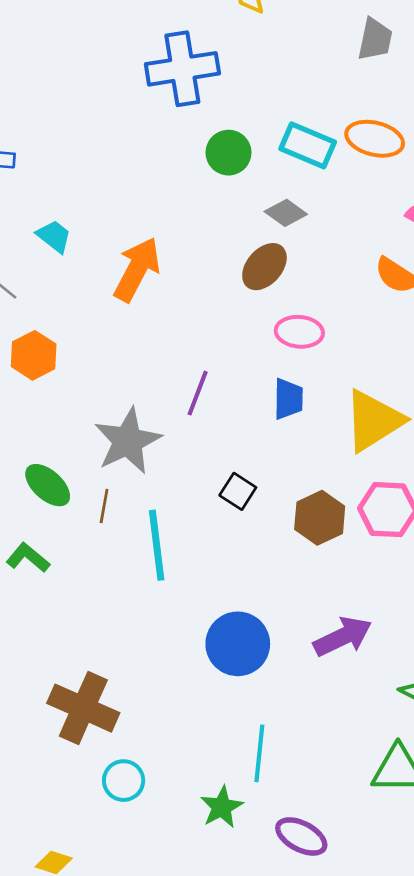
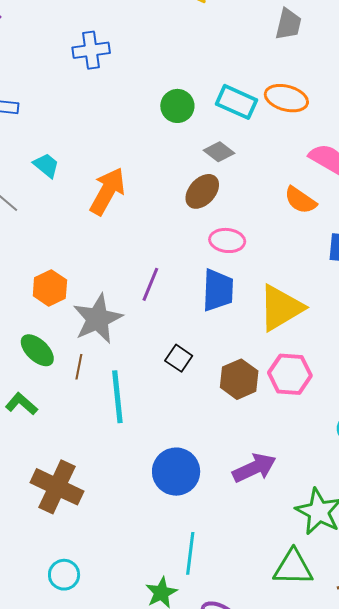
blue cross: (182, 69) -> (91, 50), moved, size x0.7
orange hexagon: (34, 355) -> (50, 288), moved
blue trapezoid: (288, 399) -> (218, 290), size x1.4
brown cross: (83, 708) -> (57, 487), moved
cyan circle: (124, 781) -> (64, 575), moved

